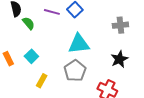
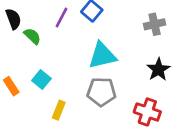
purple line: (52, 12) -> (62, 17), turned -70
gray pentagon: (75, 71) -> (101, 92), turned -30

